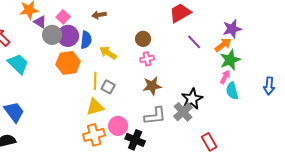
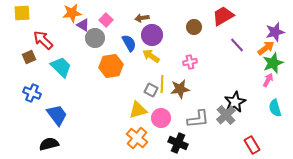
purple circle: (68, 36) -> (152, 35), moved
brown circle: (143, 39) -> (194, 27), moved
blue semicircle: (86, 40) -> (129, 43), turned -36
yellow line: (95, 81) -> (162, 84), moved
brown star: (152, 86) -> (180, 89), moved
cyan semicircle: (232, 91) -> (275, 108), moved
pink circle: (118, 126) -> (161, 118), moved
orange cross: (94, 135) -> (137, 138), turned -35

